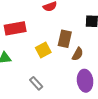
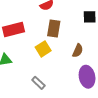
brown rectangle: (65, 39) -> (54, 28), moved

